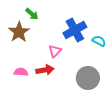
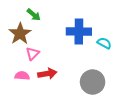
blue cross: (75, 30) -> (79, 32), turned 30
pink triangle: (55, 51) -> (33, 54), moved

